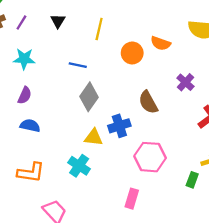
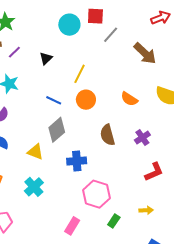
orange circle: (132, 53) -> (86, 100), moved
brown semicircle: (148, 102) -> (107, 135), moved
yellow triangle: (93, 137) -> (35, 152), moved
green rectangle: (192, 180) -> (114, 221), moved

